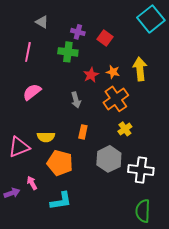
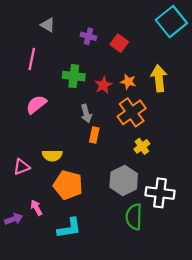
green cross: (68, 52) -> (74, 76), moved
orange rectangle: (83, 132) -> (94, 135), moved
pink triangle: (19, 147) -> (22, 167), size x0.7
green semicircle: (143, 211) -> (134, 217), moved

